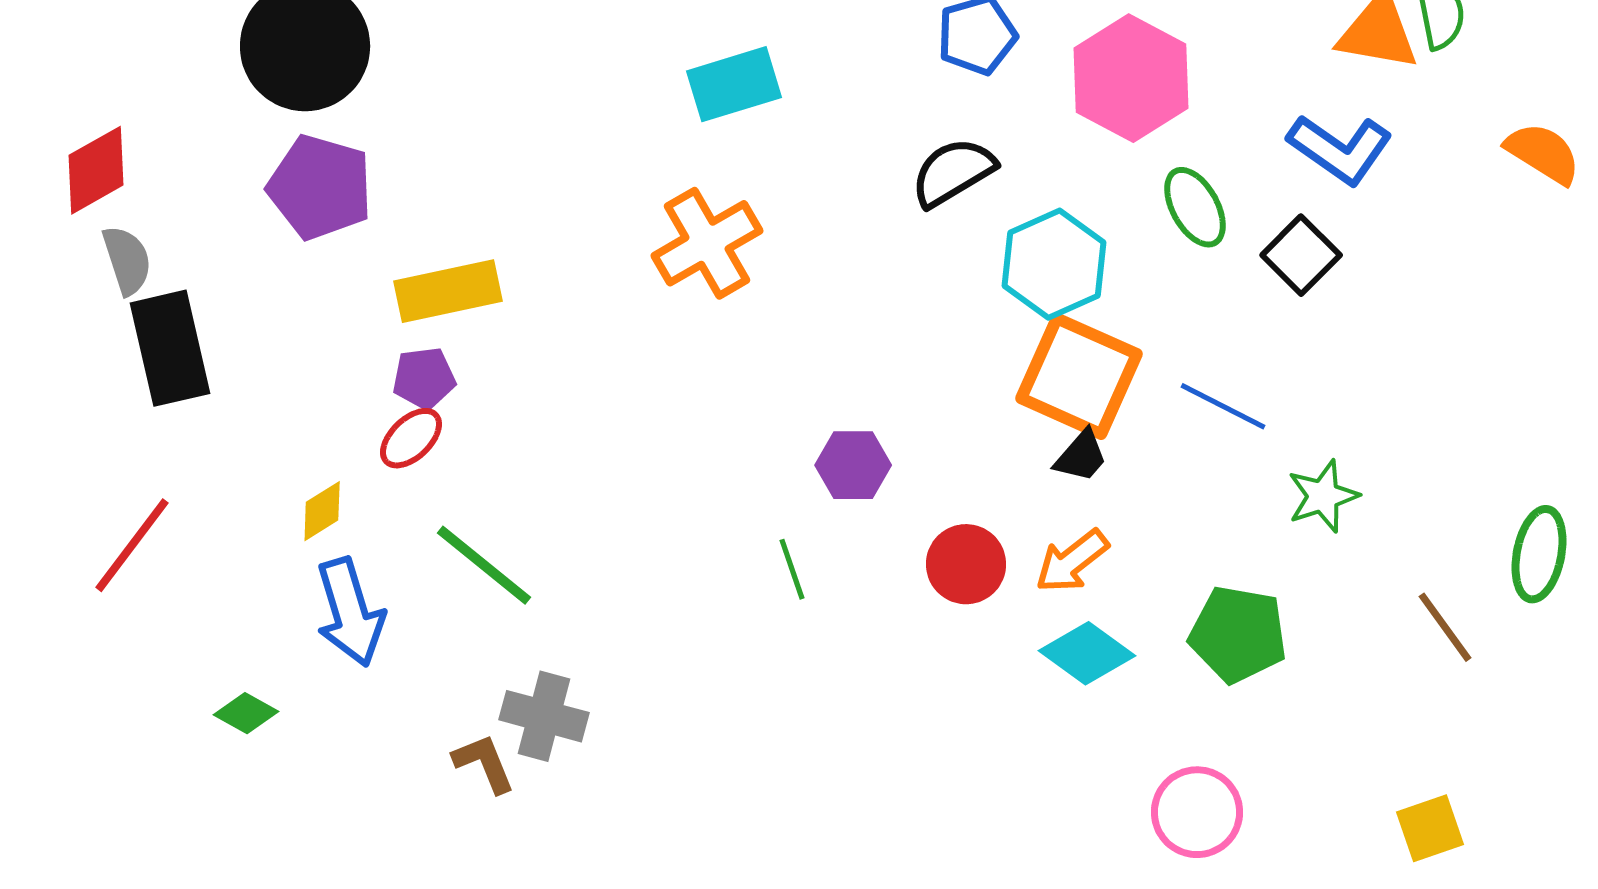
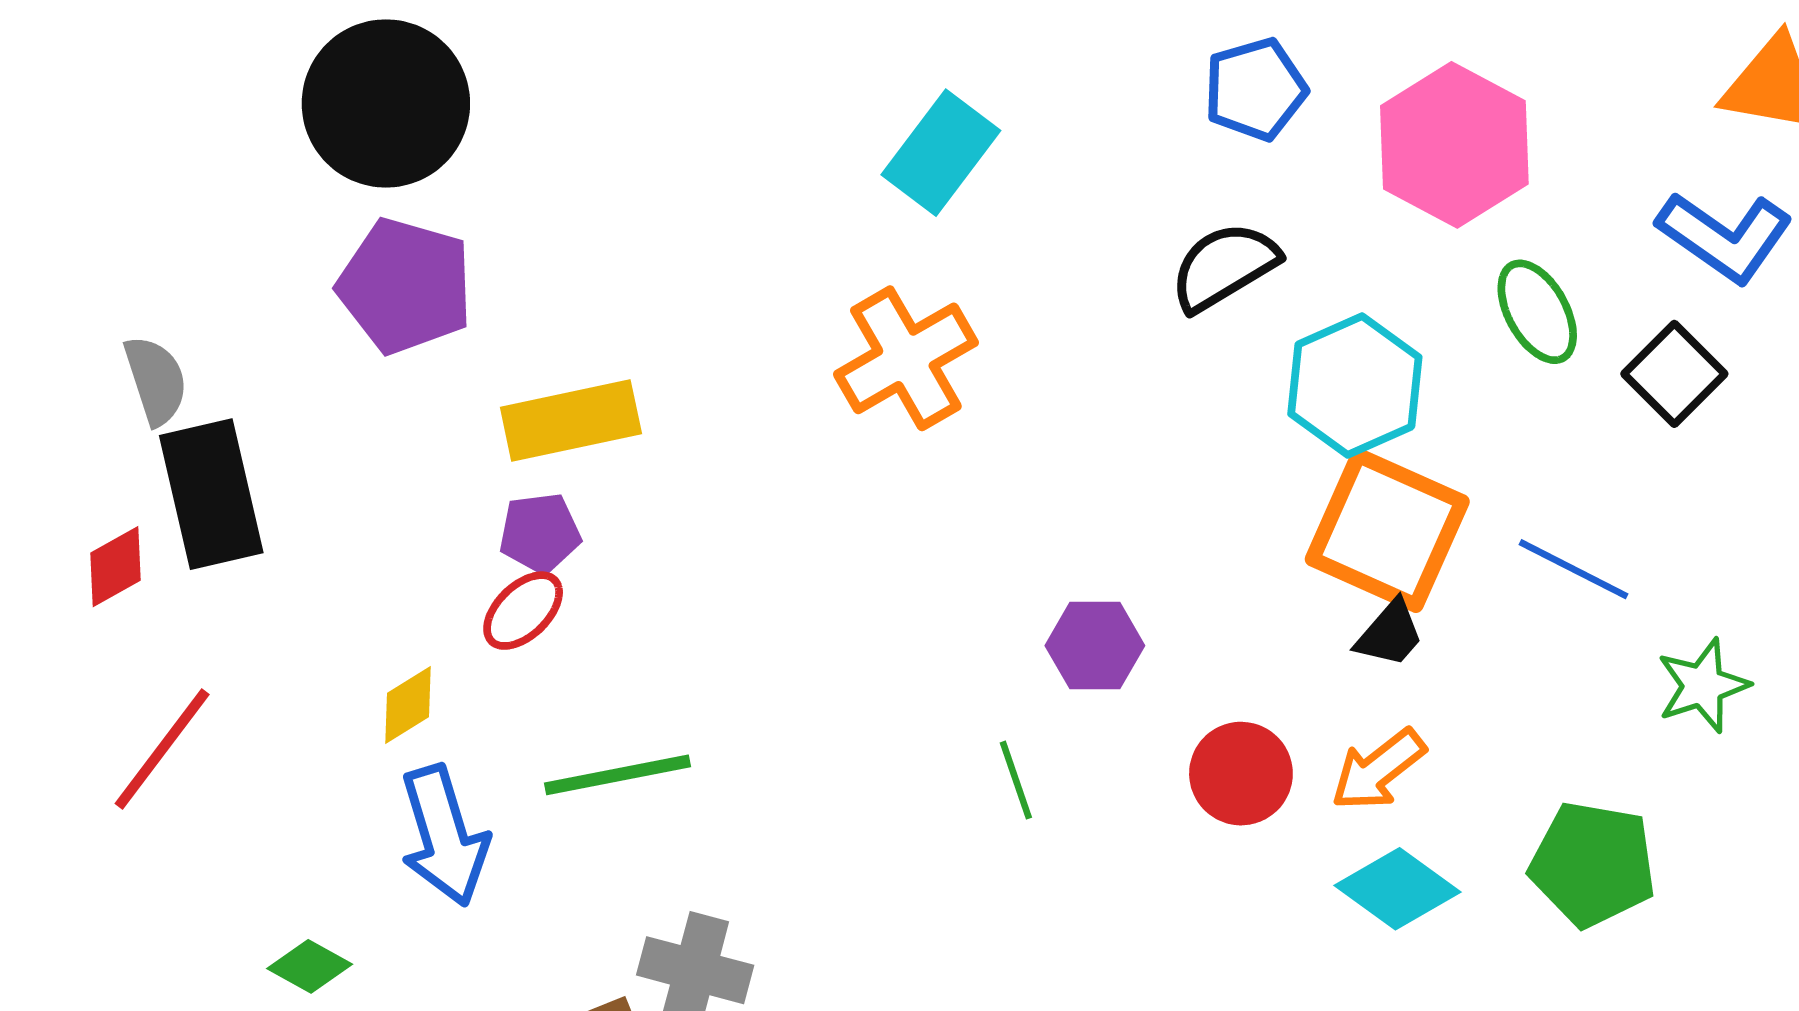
cyan rectangle: (734, 84) -> (941, 153), turned -36
red diamond: (96, 170) -> (116, 567), moved, size x0.7
green line: (484, 565) -> (617, 775), turned -50

